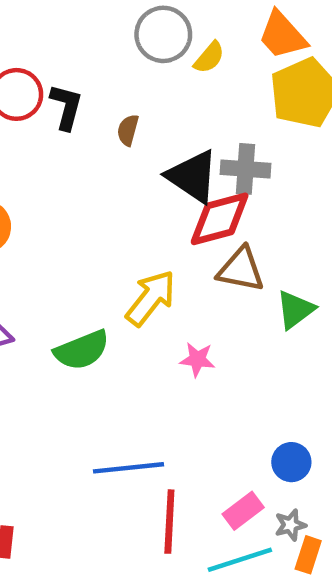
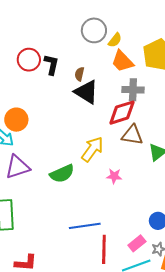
orange trapezoid: (282, 35) -> (122, 61), moved
black triangle: (193, 176) -> (86, 92), moved

